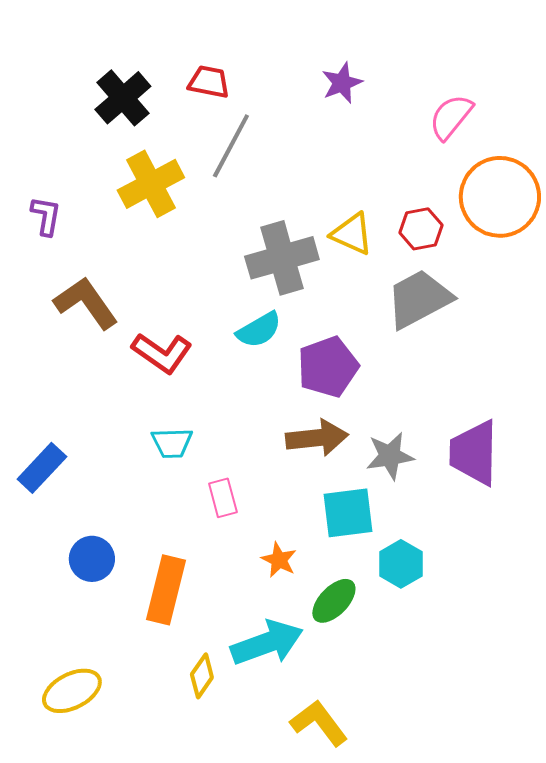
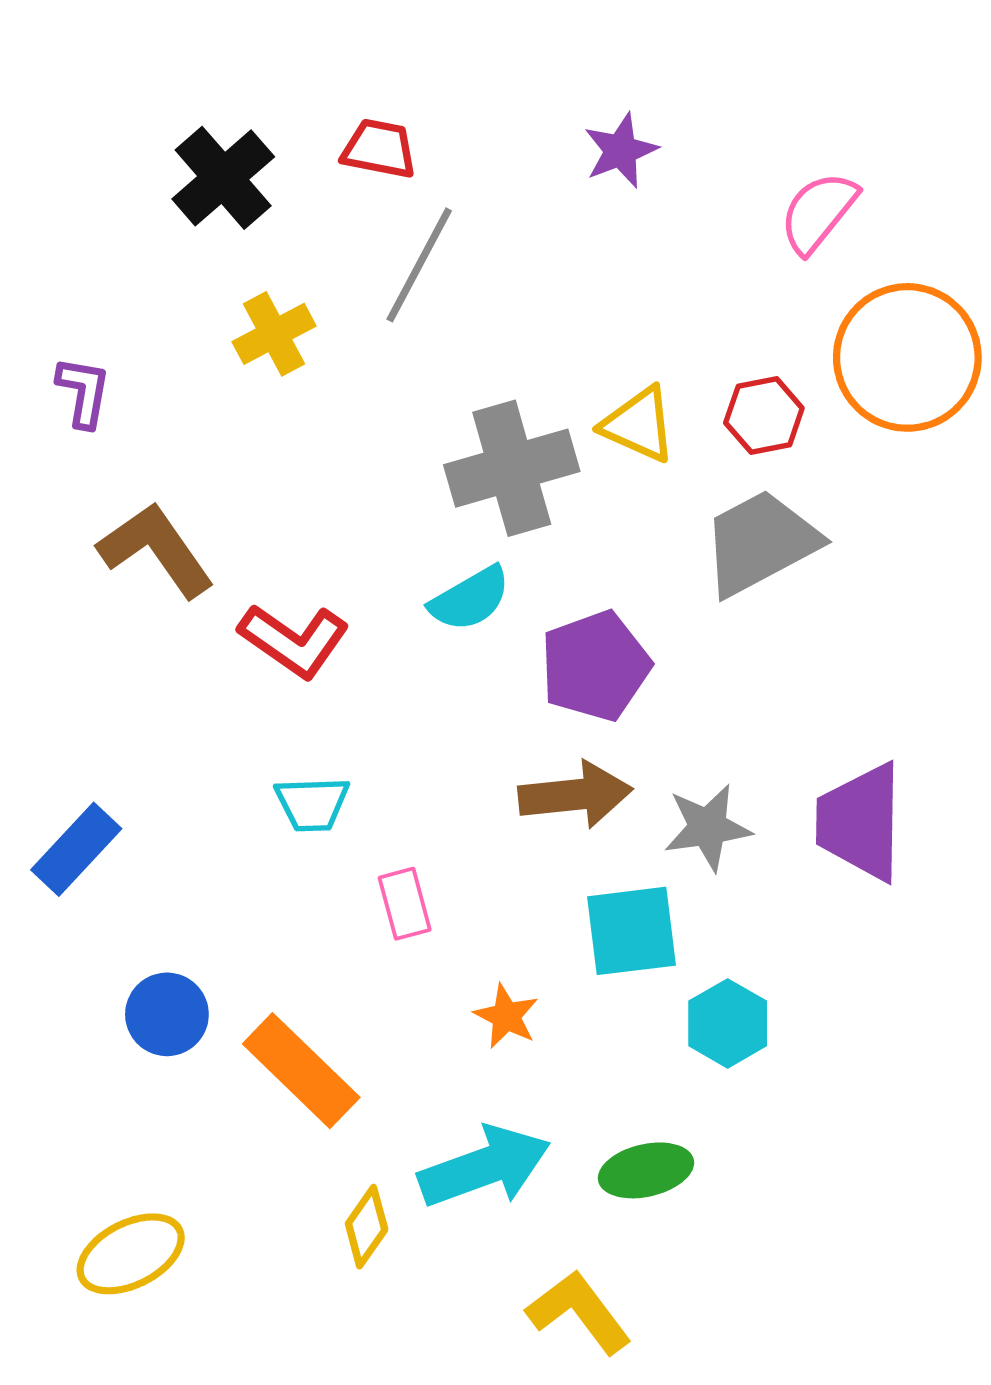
yellow cross: (151, 184) -> (274, 334), size x0.7
orange rectangle: (166, 590) -> (301, 1071), turned -60
green ellipse: (334, 601) -> (646, 1170), moved, turned 33

